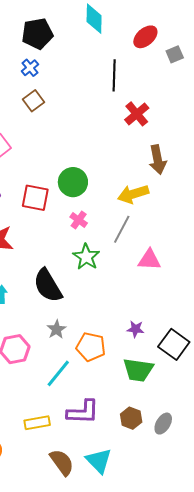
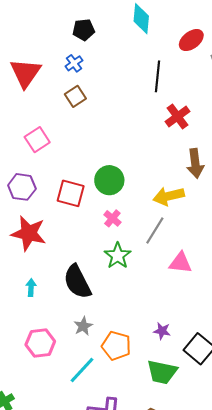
black pentagon: (37, 34) -> (84, 30), size x0.7

